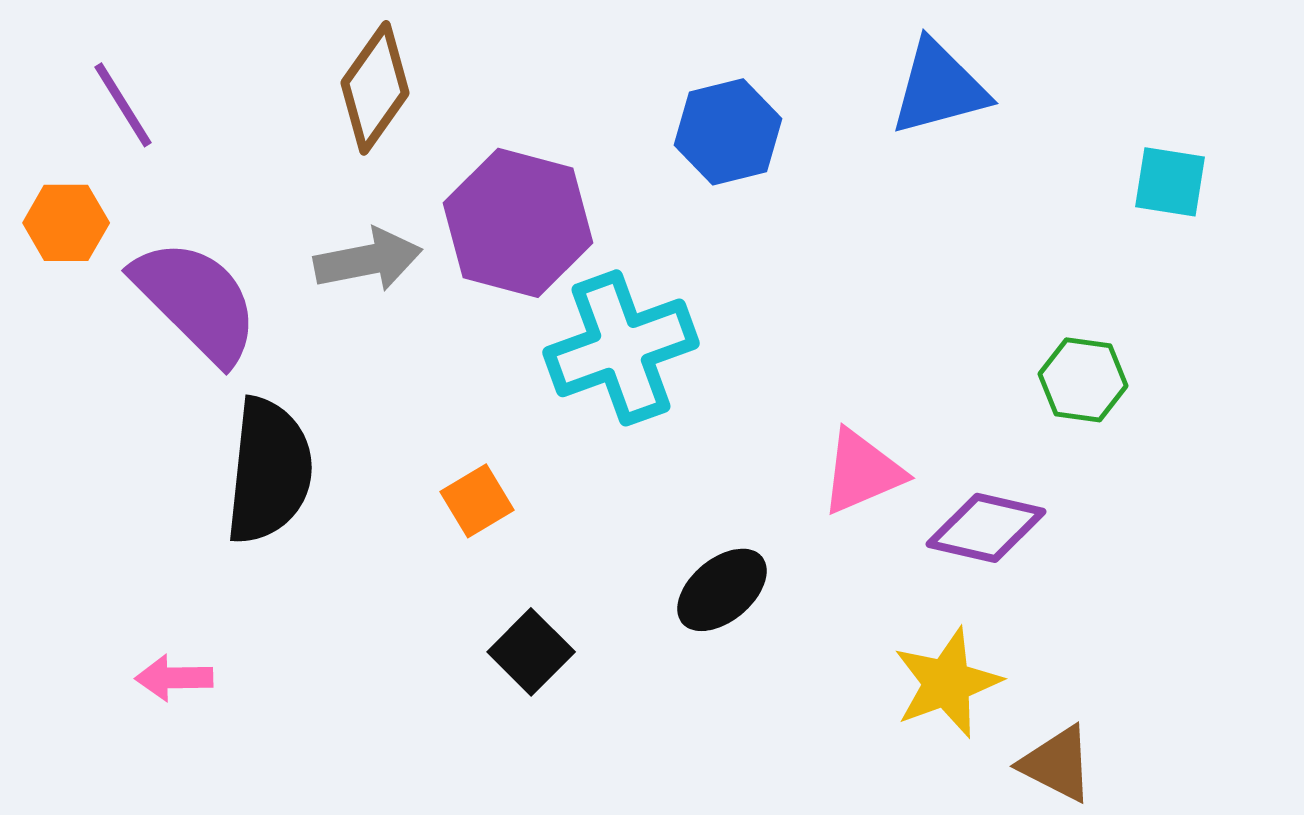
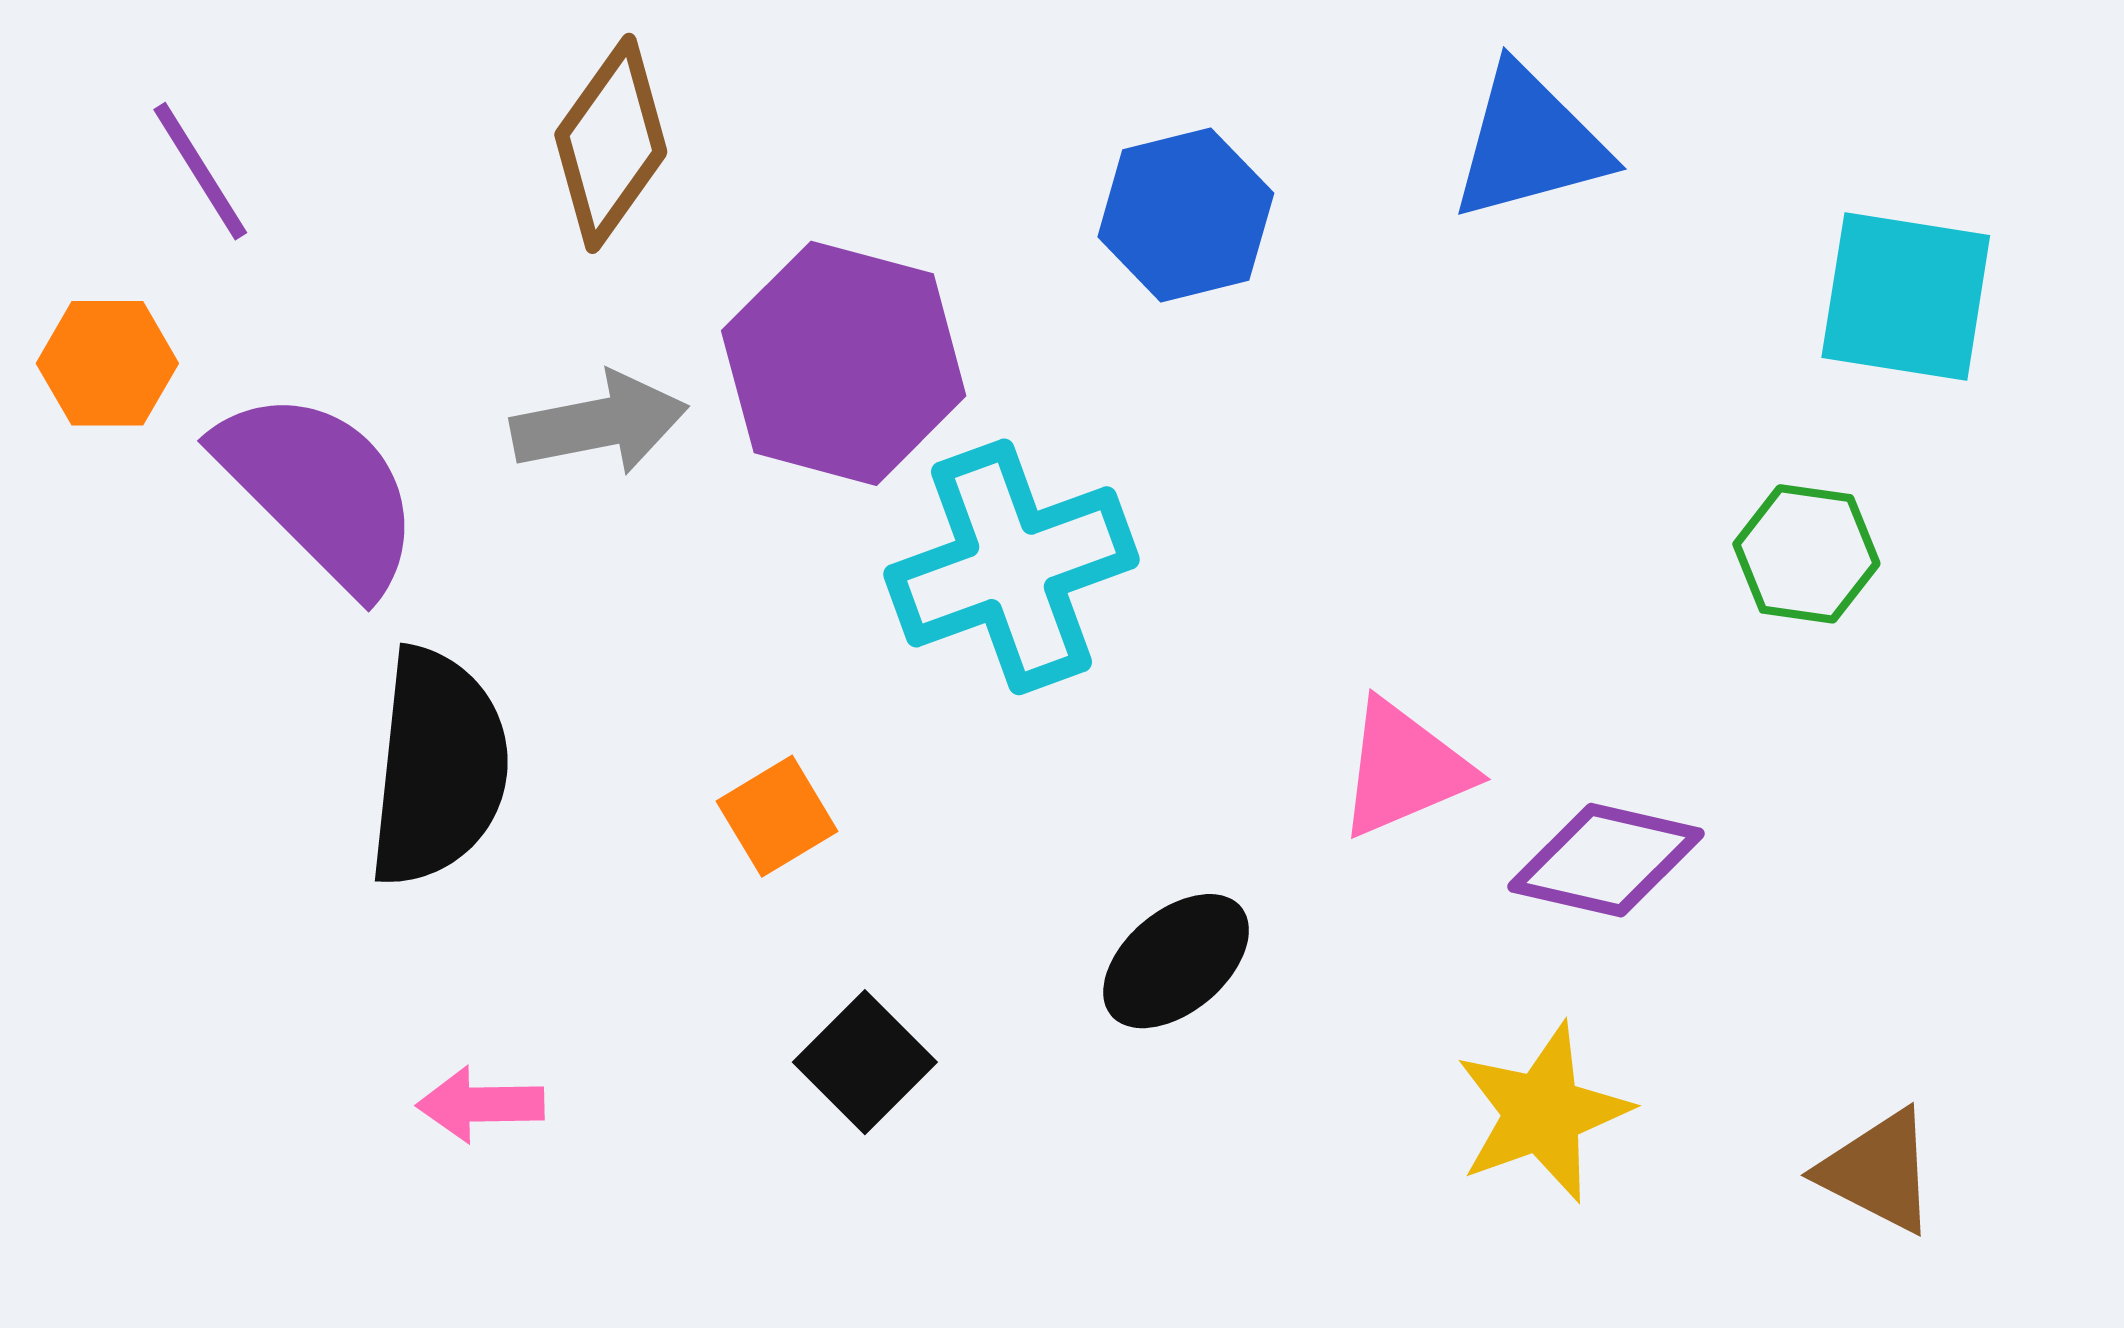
cyan square: (1170, 182) -> (1906, 296), size x1.5
green hexagon: (1083, 380) -> (1806, 554), moved
pink arrow: (174, 678) -> (480, 1104), moved
brown triangle: (1057, 764) -> (1878, 1171), moved

